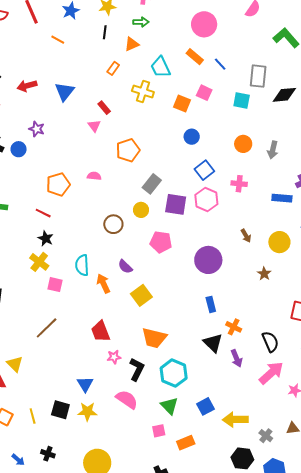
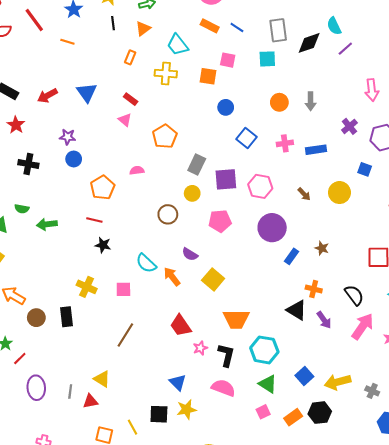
blue circle: (19, 149) -> (74, 159), moved
blue rectangle: (282, 198) -> (316, 150), moved
pink hexagon: (206, 199) -> (260, 186), moved
yellow cross: (39, 262) -> (87, 287), moved
cyan semicircle: (82, 265) -> (146, 263), turned -30
brown star: (264, 274) -> (322, 248), moved
blue rectangle: (211, 304) -> (292, 256), moved, turned 63
black hexagon: (242, 458) -> (320, 413), moved

